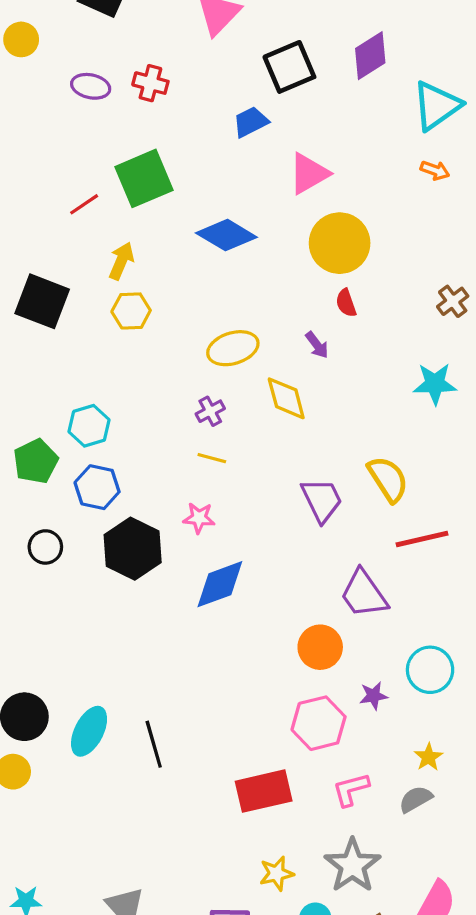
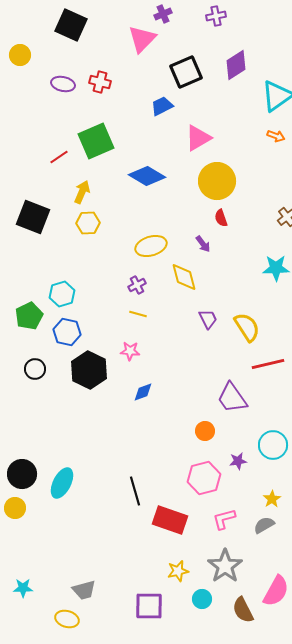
purple trapezoid: (322, 500) -> (208, 319), moved, size x0.7
blue diamond: (220, 584) -> (143, 392), size x0.6
orange circle: (320, 647) -> (205, 431), size x0.7
black line: (154, 744) -> (135, 491), moved
red rectangle: (264, 791) -> (170, 520), turned 32

